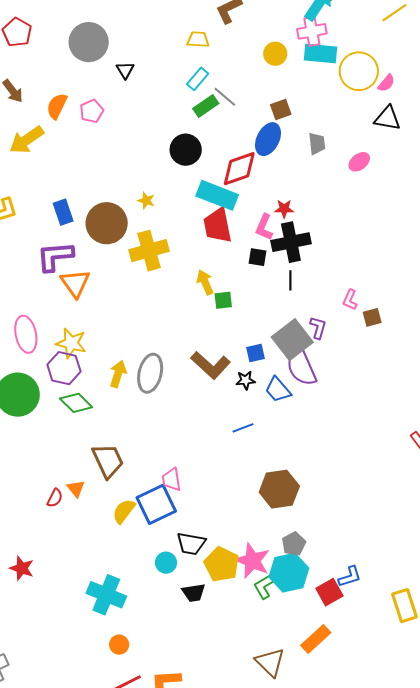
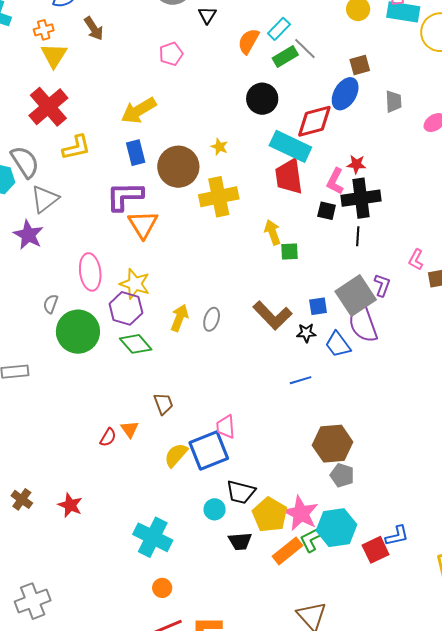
orange semicircle: (57, 106) -> (248, 41), moved
yellow arrow: (26, 140) -> (139, 110), moved
gray ellipse: (150, 373) -> (212, 319), size x0.6
brown trapezoid: (108, 461) -> (163, 404), size x0.6
gray pentagon: (294, 544) -> (342, 475), moved, turned -30
orange rectangle: (316, 639) -> (288, 551), moved

